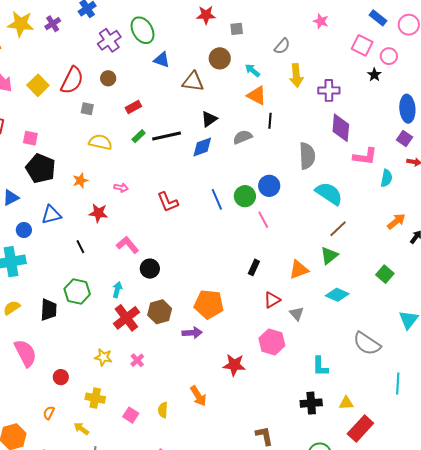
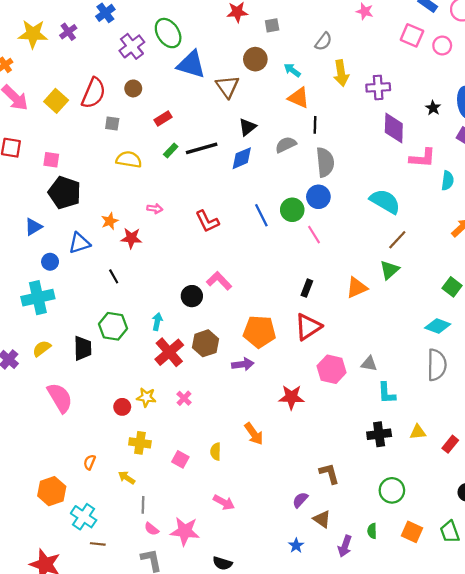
blue triangle: (162, 60) -> (191, 64), size x1.6
black star: (374, 75) -> (433, 108), moved
brown triangle: (193, 82) -> (227, 87), turned 50
gray semicircle: (307, 156) -> (325, 162), moved
orange star: (80, 181) -> (110, 221), moved
pink L-shape: (128, 245) -> (219, 281), moved
cyan diamond: (337, 295) -> (438, 326), moved
red triangle: (272, 300) -> (308, 327), moved, size x1.5
gray triangle: (297, 314) -> (369, 364), moved, turned -35
gray semicircle: (367, 344) -> (437, 365), turned -120
red circle: (61, 377) -> (122, 407), moved
red rectangle: (360, 428) -> (450, 444), moved, size x0.6

